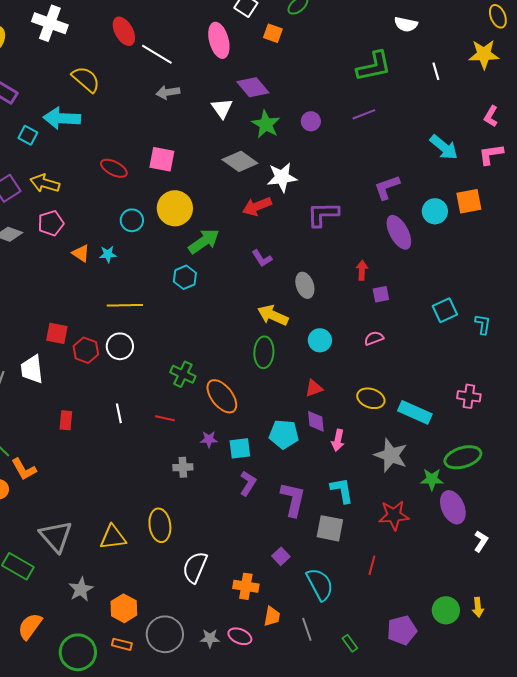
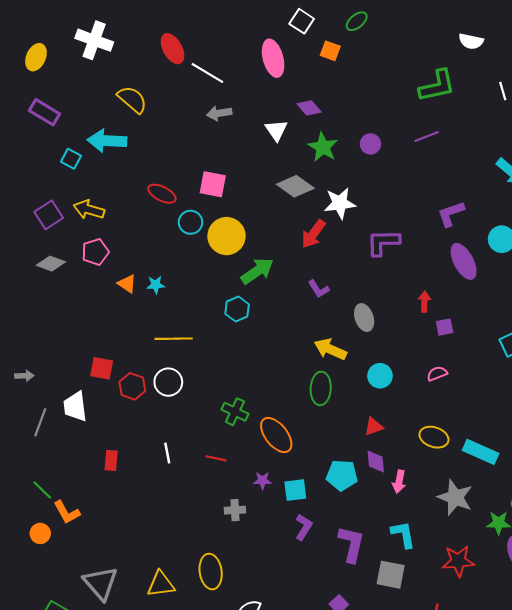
purple diamond: (253, 87) -> (309, 108), size x0.7
red arrow: (257, 206) -> (313, 234), turned -32
cyan circle: (132, 220) -> (191, 222), moved

